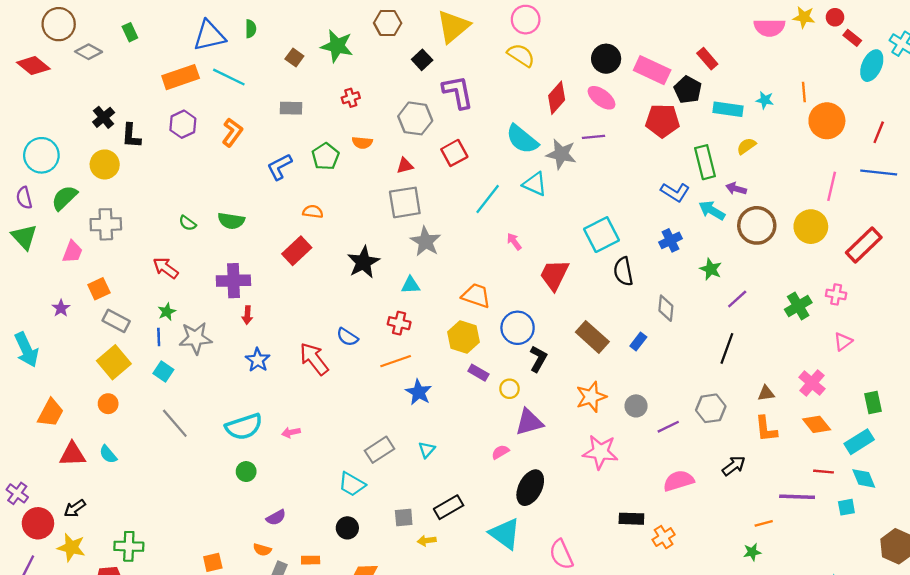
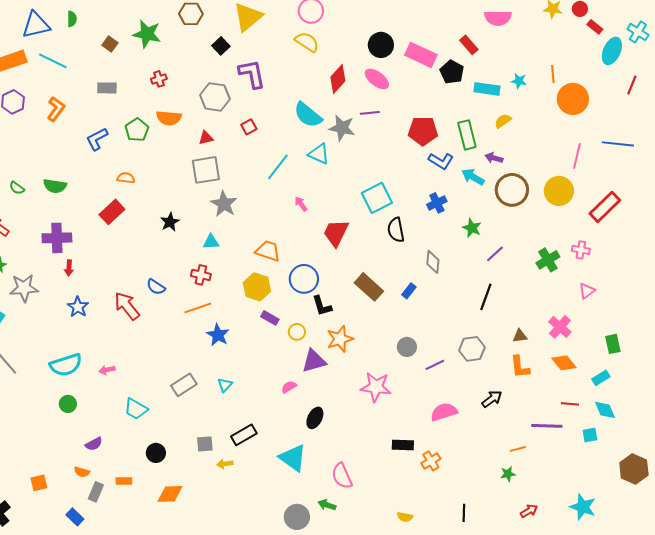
pink semicircle: (769, 28) -> (498, 18), moved
red pentagon: (662, 121) -> (423, 131), moved
red line: (879, 132) -> (632, 85), moved
orange semicircle: (362, 143) -> (169, 118), size x1.4
red square: (454, 153) -> (249, 127), size x0.7
black star: (363, 262) -> (170, 222), size x0.7
black L-shape: (538, 359) -> (322, 306), turned 135
orange star: (591, 397) -> (340, 339), moved
cyan rectangle: (859, 442) -> (601, 378), size x0.7
cyan trapezoid: (352, 484) -> (136, 409), moved
black ellipse: (530, 488) -> (315, 418), size x0.7

